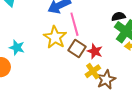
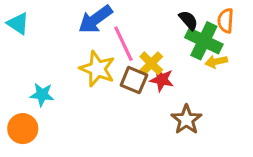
black semicircle: (118, 16) -> (188, 20), turned 72
yellow cross: (93, 71) -> (151, 63), moved

